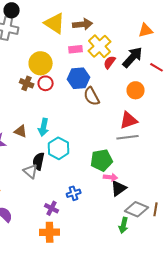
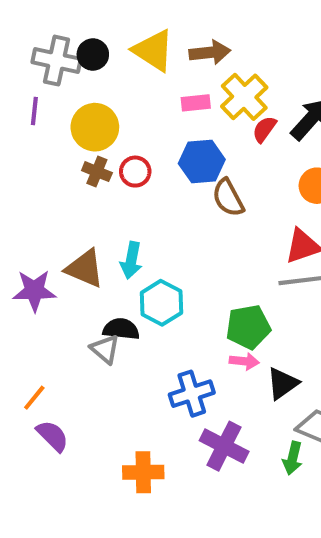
black circle: (12, 10) -> (93, 54), moved
yellow circle: (41, 63) -> (95, 127), moved
brown triangle: (21, 131) -> (85, 268), size x1.5
black semicircle: (39, 161) -> (121, 329), turned 84
pink arrow: (111, 177) -> (244, 361), moved
blue cross: (74, 193) -> (192, 394), size x1.5
purple cross: (52, 208) -> (224, 446), moved, size x1.6

